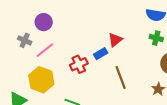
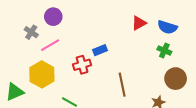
red triangle: (115, 40) -> (139, 23), moved
blue rectangle: (101, 54) -> (100, 50), moved

